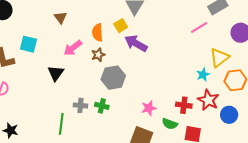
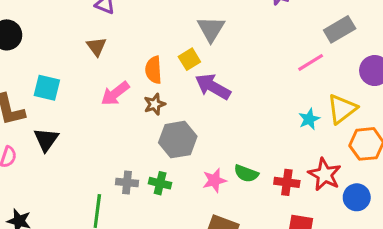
black triangle: (56, 73) -> (46, 140), moved
cyan star: (203, 75) -> (309, 119), moved
pink star: (149, 108) -> (214, 180), moved
green semicircle: (170, 124) -> (246, 174), moved

